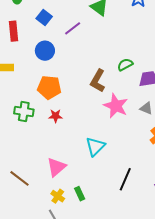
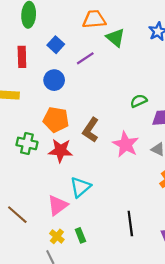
brown L-shape: (98, 81) -> (91, 130), moved
red star: (56, 116) -> (61, 151), size x1.6
cyan triangle: (95, 146) -> (80, 187), moved
black line: (125, 179) -> (130, 223), turned -35

